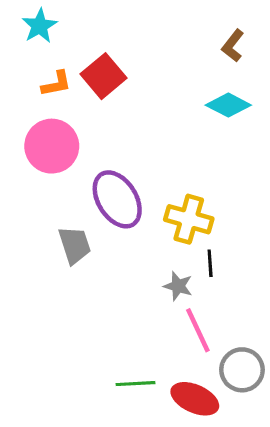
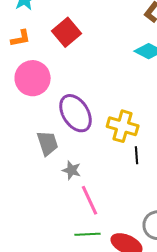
orange L-shape: (56, 84) -> (21, 38), moved
gray star: (178, 286) -> (72, 170), moved
pink line: (198, 330) -> (90, 200), moved

